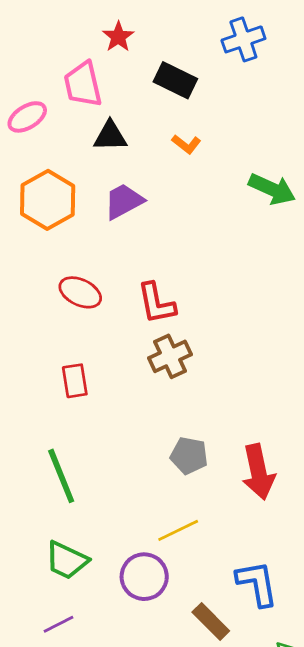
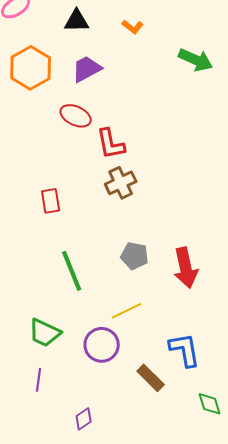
red ellipse: (80, 292) -> (76, 116), moved
green line: (61, 476) -> (72, 271), moved
purple line: (58, 624) -> (39, 380), turned -55

